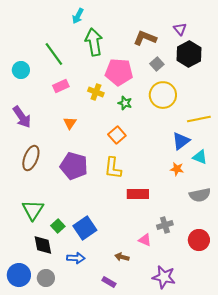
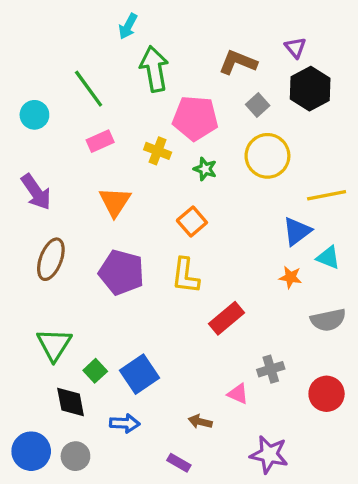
orange triangle: (70, 123) -> (115, 202), size x1.5
red rectangle: (138, 194) -> (226, 318), turned -40

